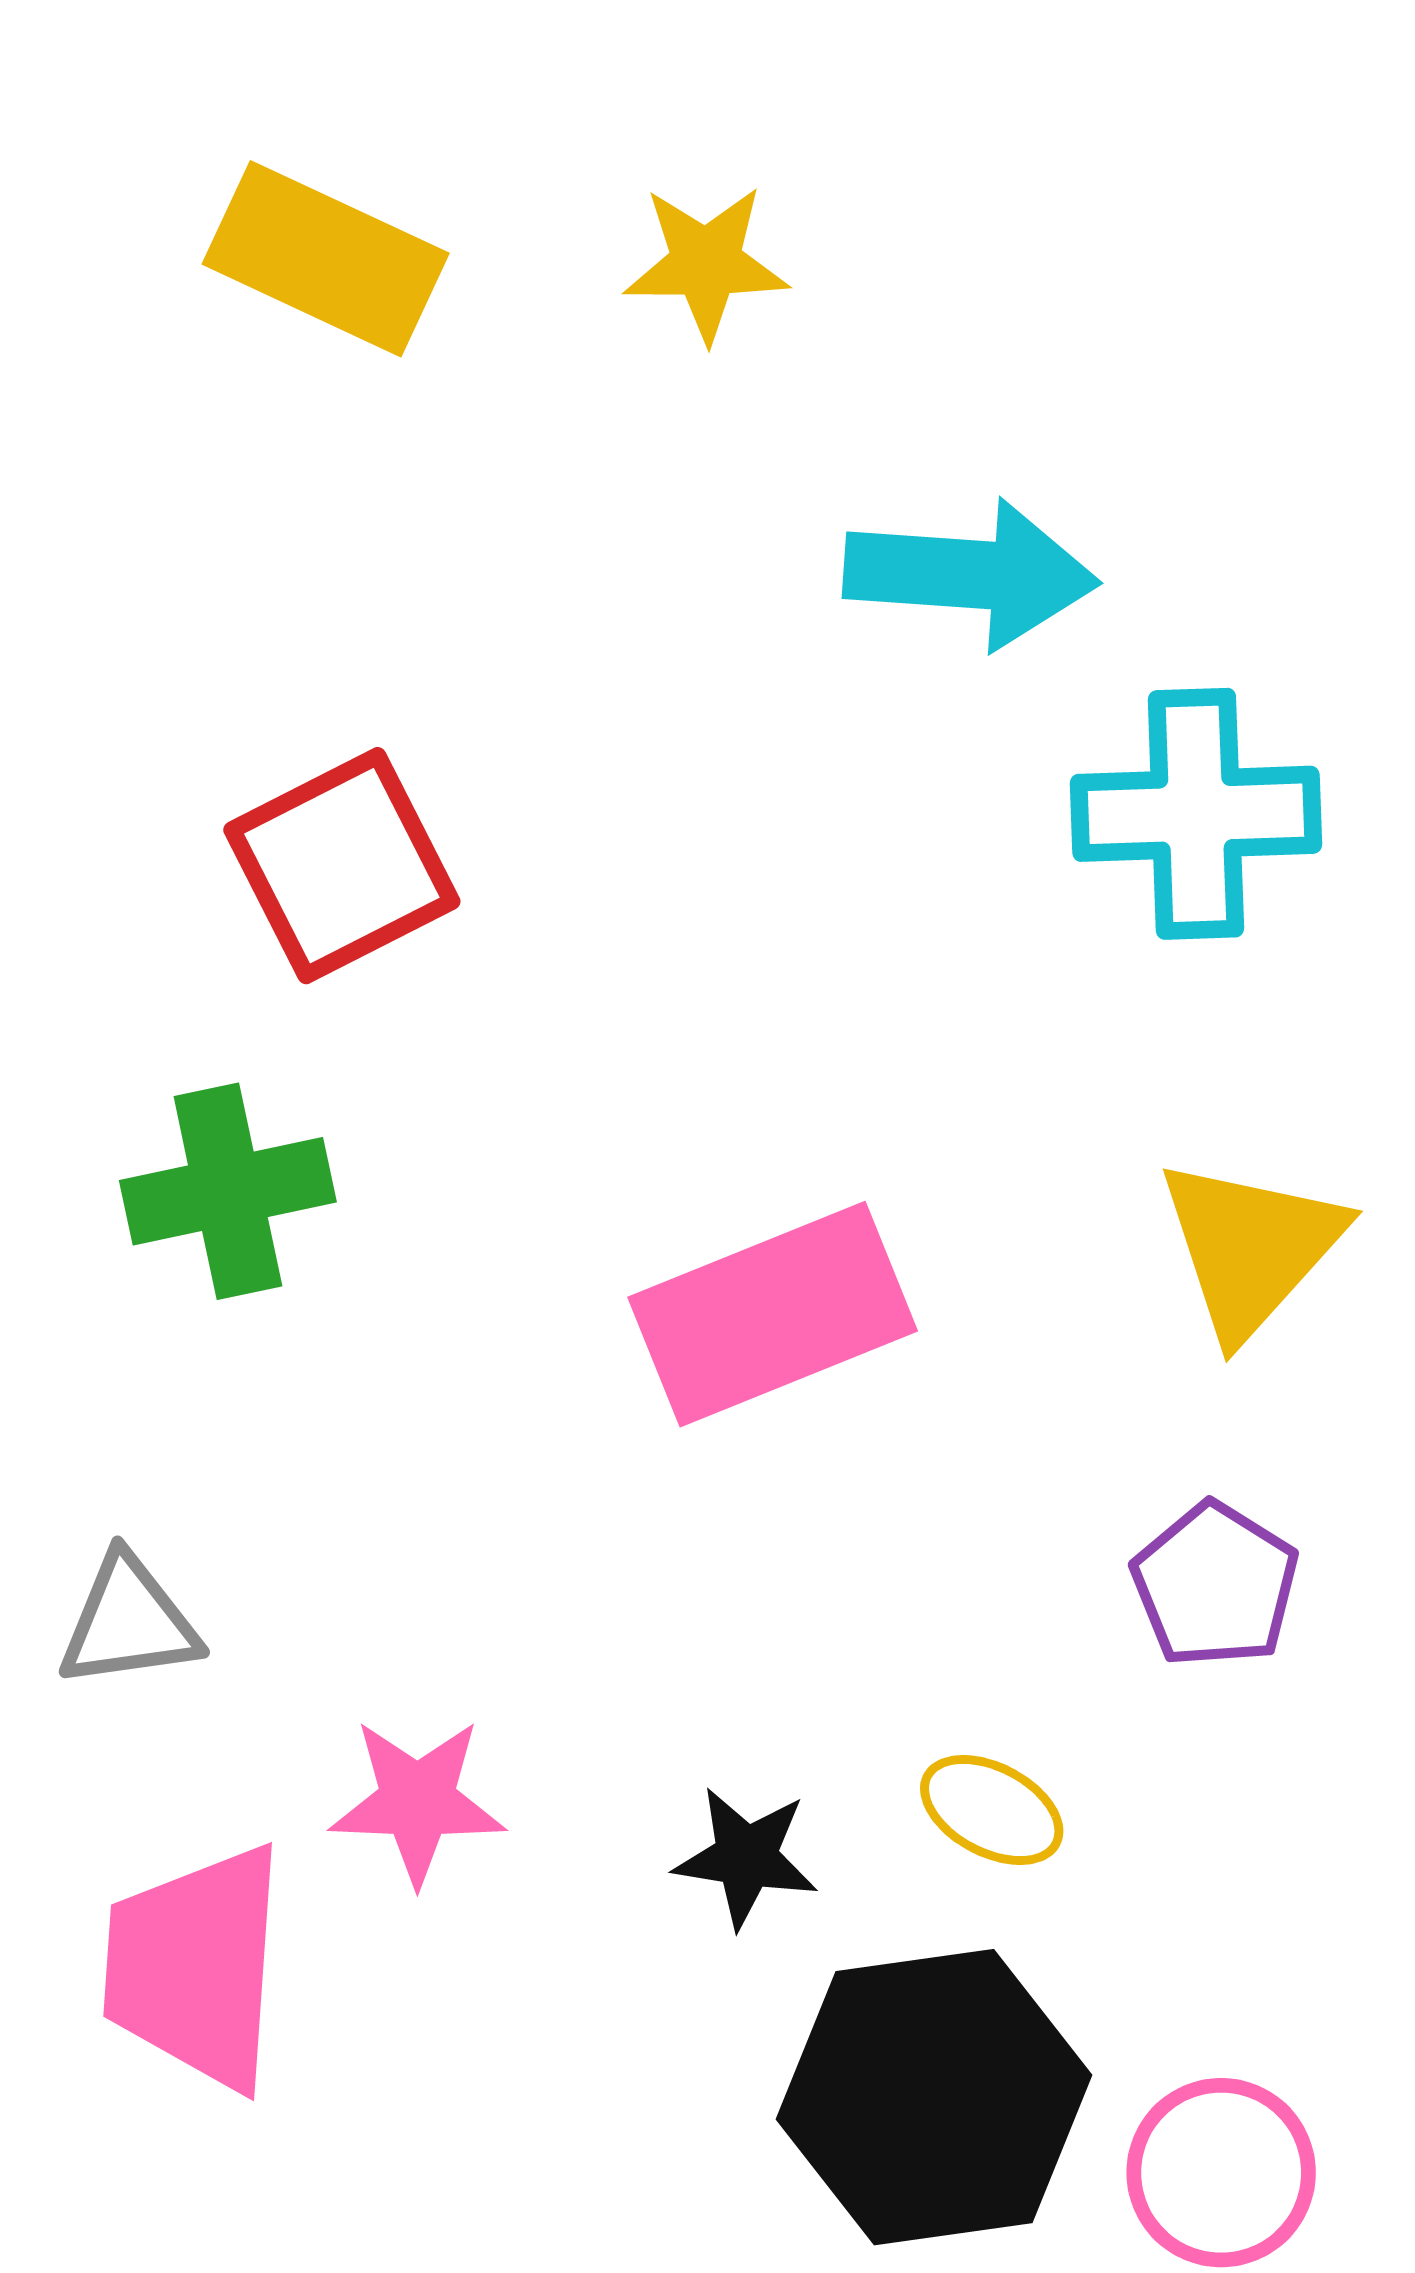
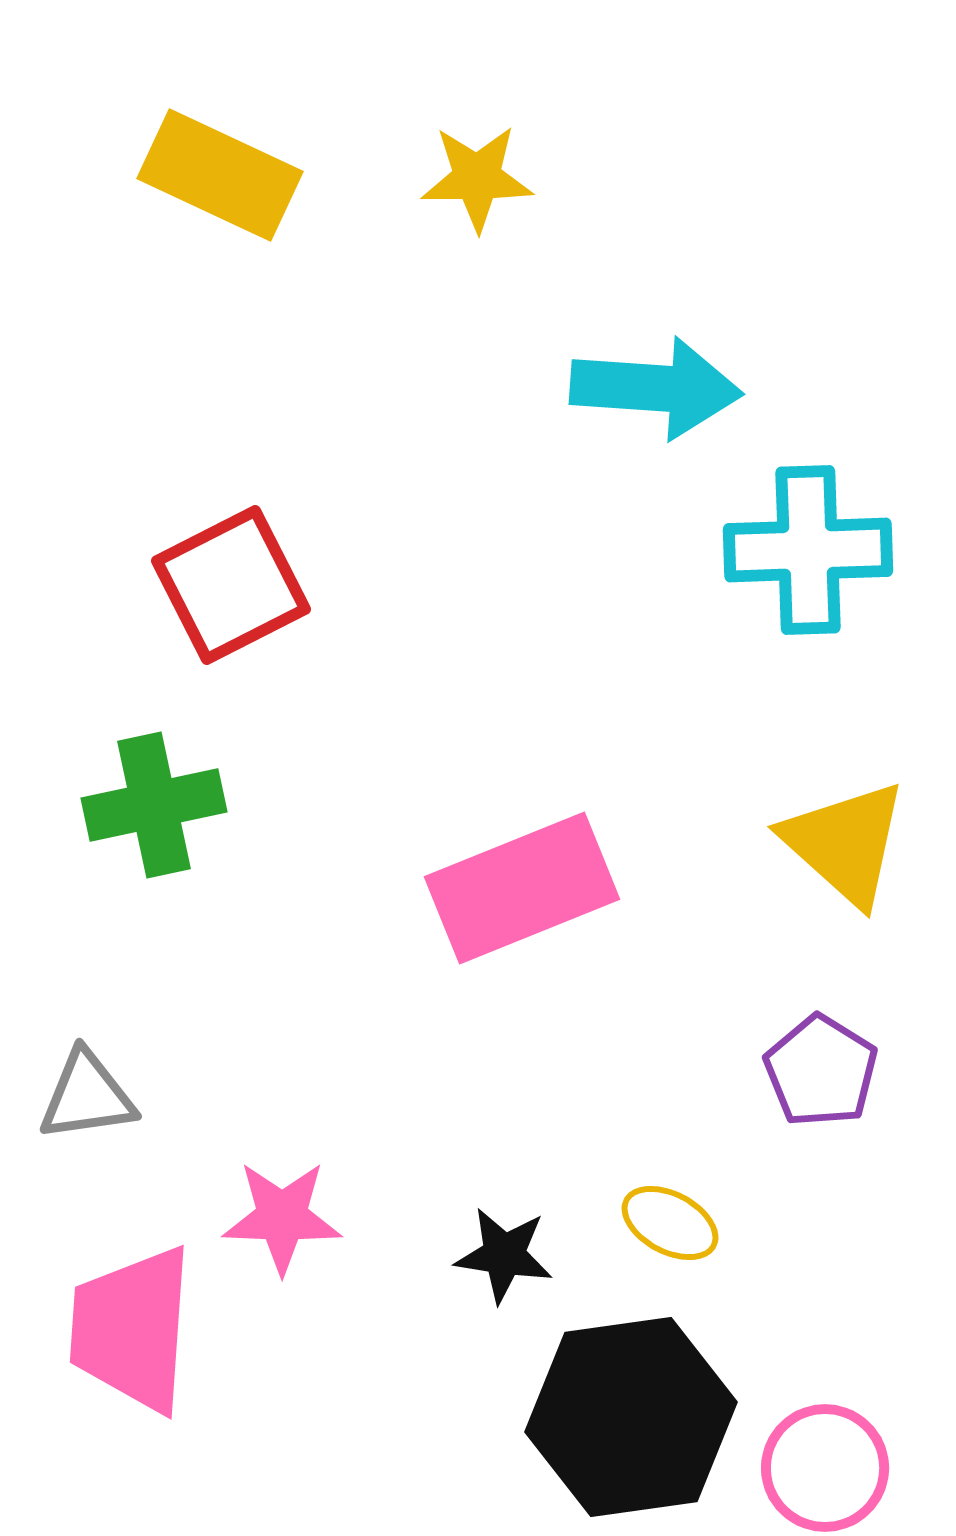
yellow triangle: (1251, 1248) -> (845, 843), turned -30

